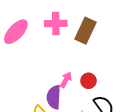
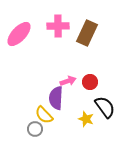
pink arrow: (66, 80) -> (68, 81), turned 42

